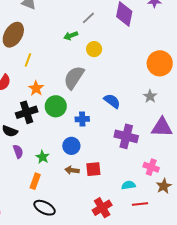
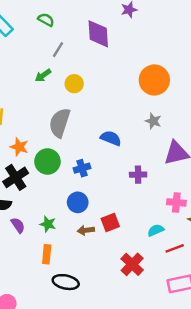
purple cross: (126, 136) -> (138, 175), size x0.6

